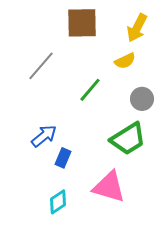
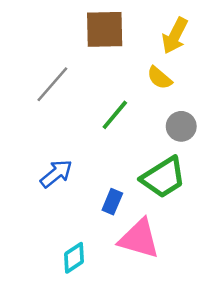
yellow semicircle: (125, 61) -> (160, 78), turned 65
blue rectangle: (63, 158) -> (112, 202), moved

